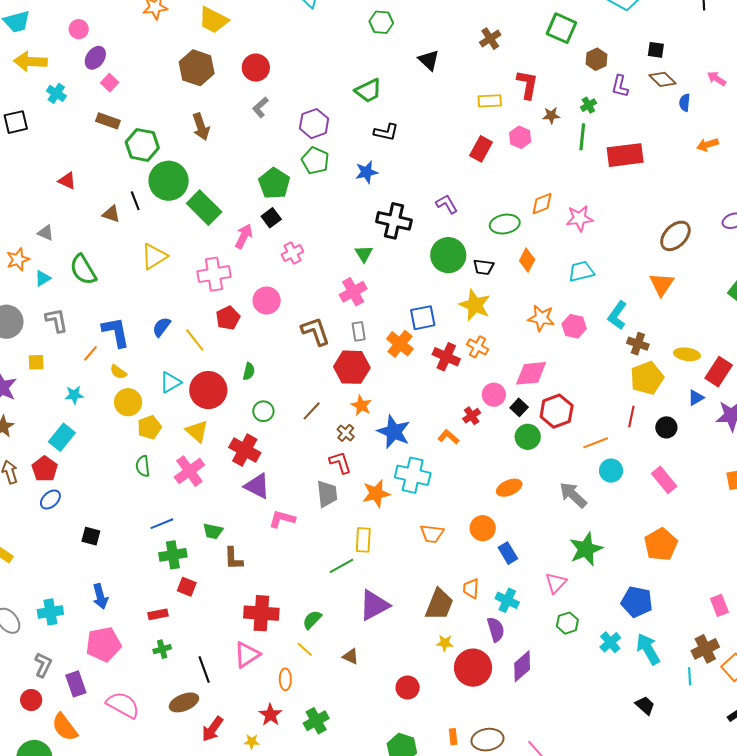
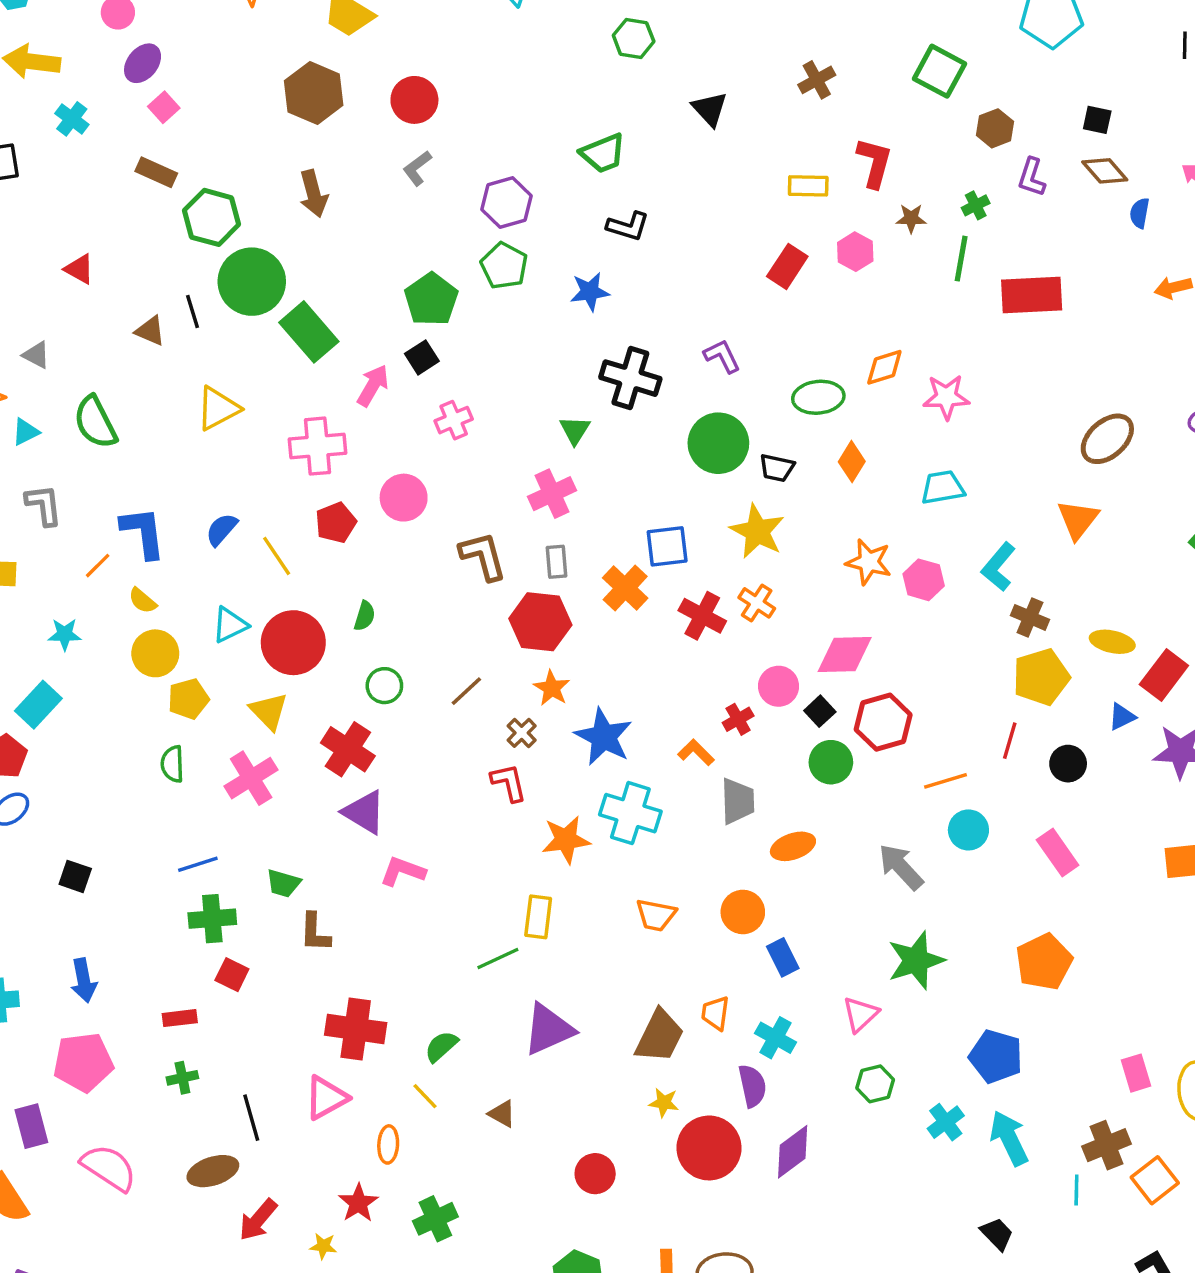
gray trapezoid: (327, 494) -> (738, 801), moved

